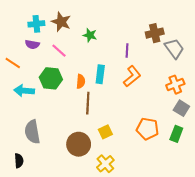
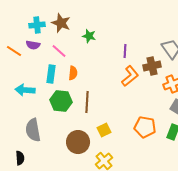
brown cross: (155, 33) -> (152, 66), moved
orange line: (13, 63) -> (14, 51), moved
cyan rectangle: (100, 74) -> (51, 74), moved
green hexagon: (51, 78) -> (61, 101), moved
orange semicircle: (81, 81) -> (73, 73), moved

